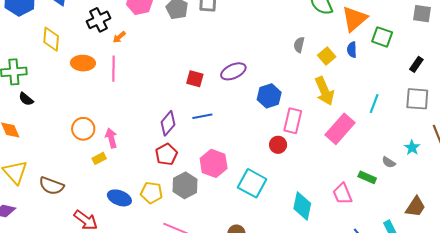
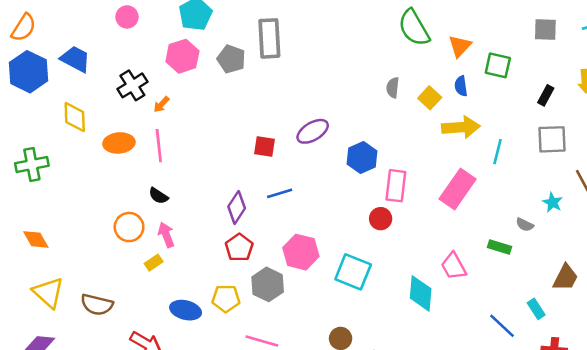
orange triangle: (354, 19) -> (460, 46), size x0.7
yellow arrow: (324, 91) -> (461, 127), moved, turned -64
black semicircle: (26, 99) -> (158, 196), moved
pink trapezoid: (342, 194) -> (454, 266), moved

